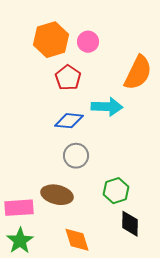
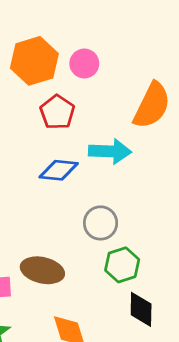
gray circle: (76, 156) -> (101, 223), moved

